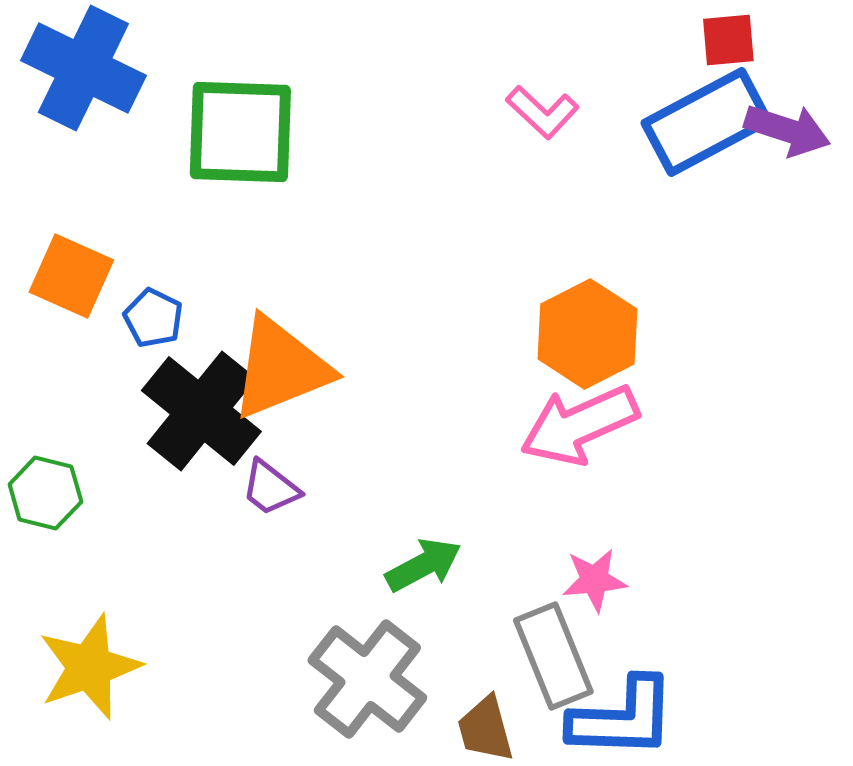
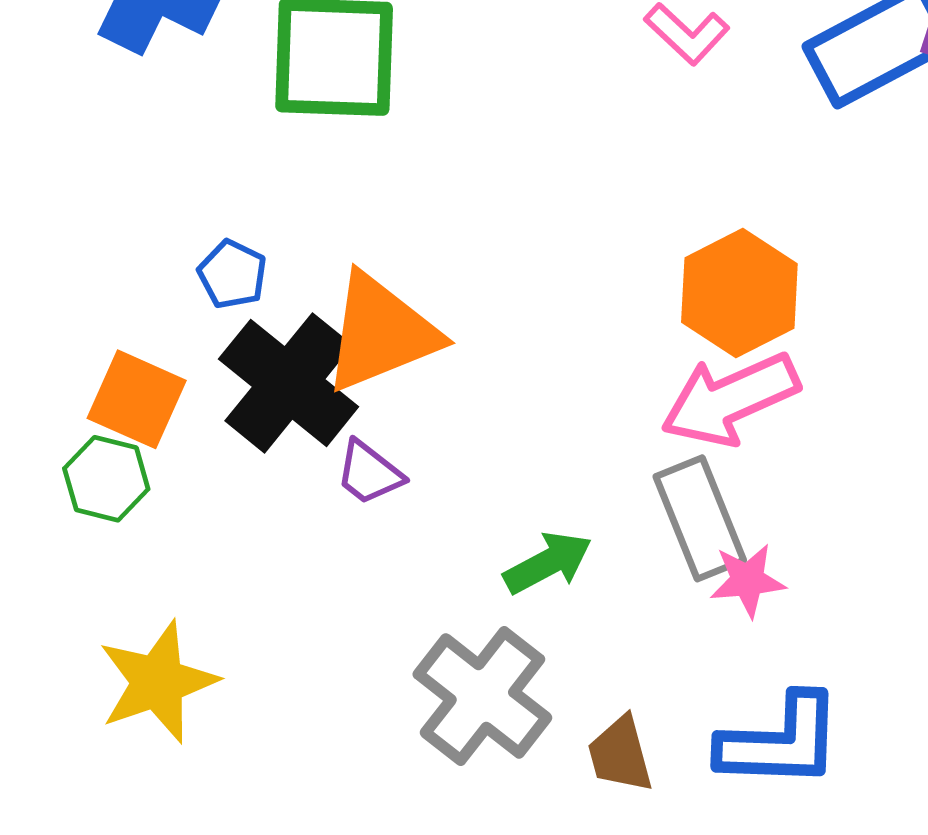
orange square: (71, 276) -> (137, 399), moved
gray rectangle: (553, 656) -> (700, 518), moved

